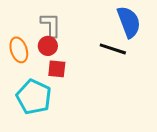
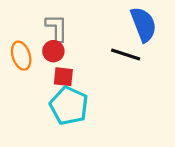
cyan pentagon: (34, 97) -> (69, 106), moved

